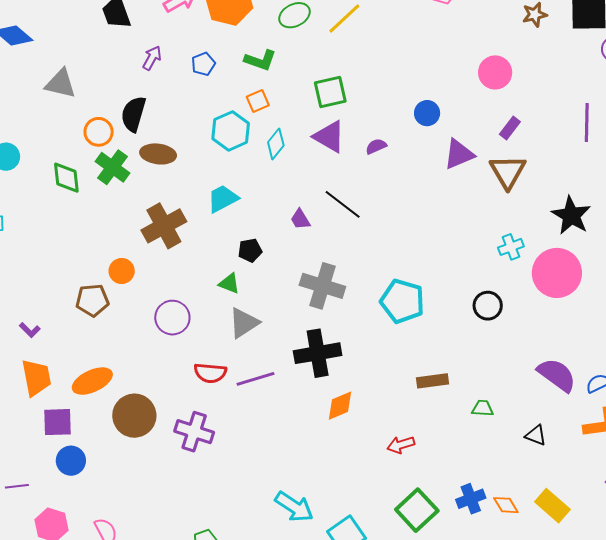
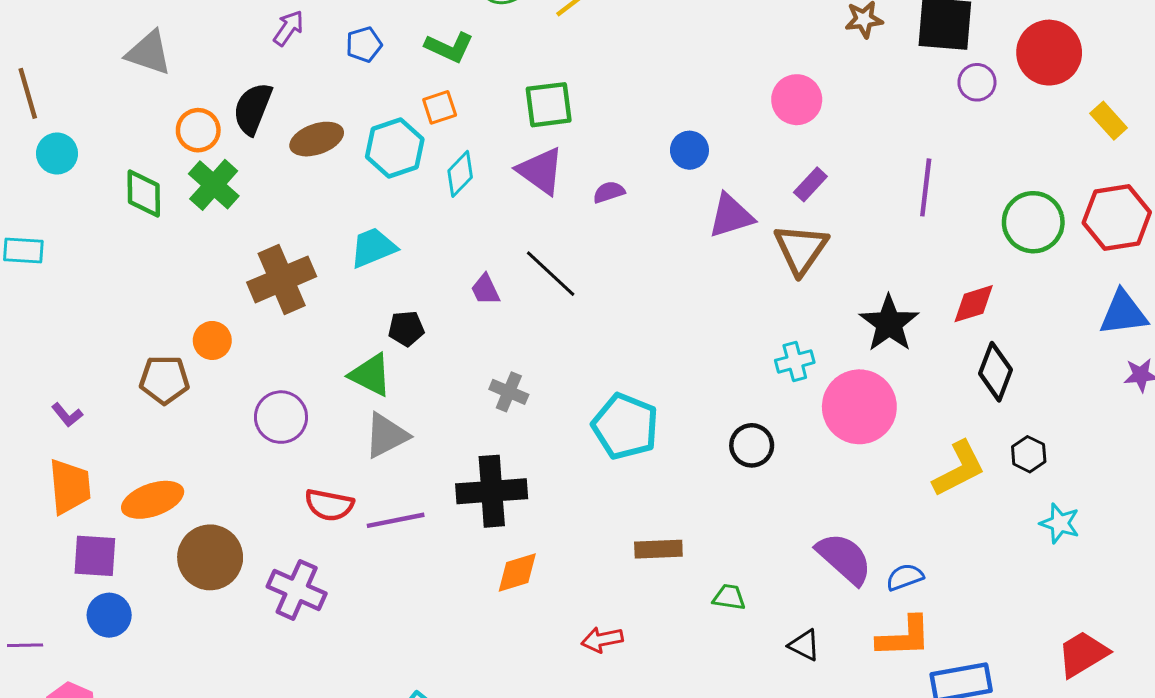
brown ellipse: (158, 154) -> (317, 139), moved, turned -32
green triangle: (229, 284) -> (371, 375), size x1.4
gray cross: (322, 286) -> (509, 392), size x0.6

